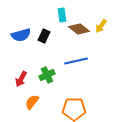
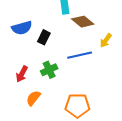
yellow arrow: (101, 26) -> (106, 40), moved
black rectangle: (44, 36) -> (44, 37), moved

